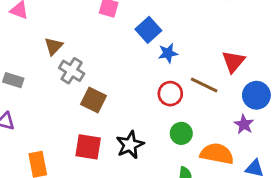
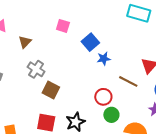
brown triangle: (54, 46) -> (25, 42), moved
red circle: (170, 94) -> (103, 97), moved

